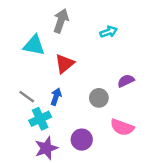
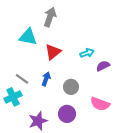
cyan arrow: (109, 32) -> (87, 53), moved
gray circle: (99, 98) -> (71, 87), moved
cyan cross: (40, 119) -> (13, 97), moved

